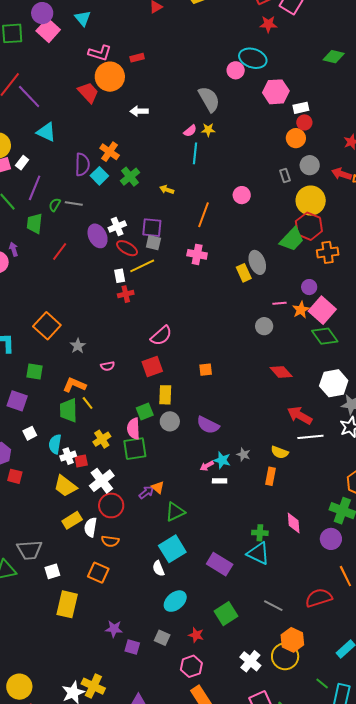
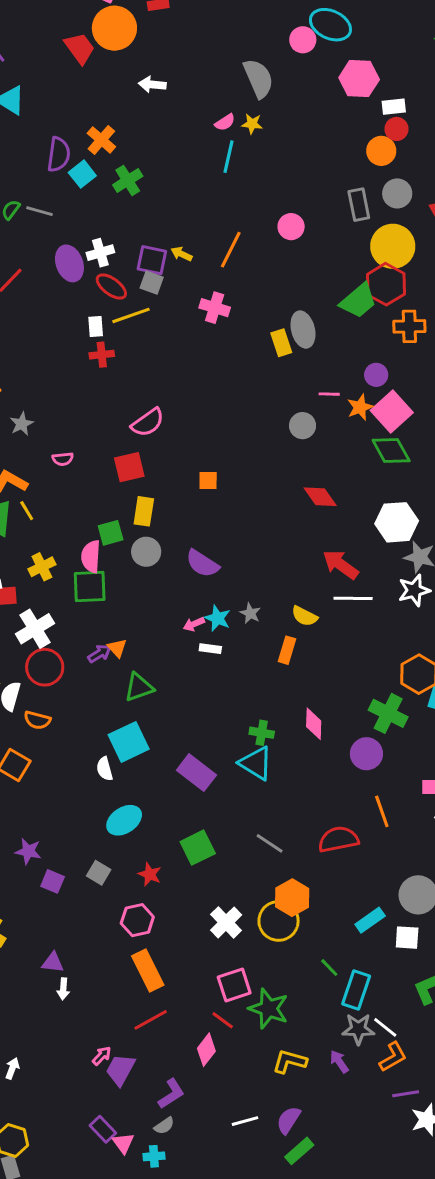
gray rectangle: (285, 175) -> (359, 205), size x1.5
yellow arrow: (167, 190) -> (182, 254), moved

